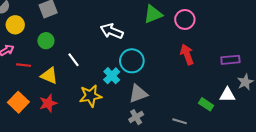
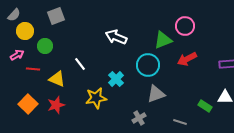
green triangle: (153, 14) -> (163, 40), moved
green circle: (46, 41) -> (45, 46), moved
red arrow: (187, 54) -> (187, 59), turned -96
cyan circle: (132, 61) -> (148, 65), moved
gray triangle: (138, 94) -> (156, 94), moved

